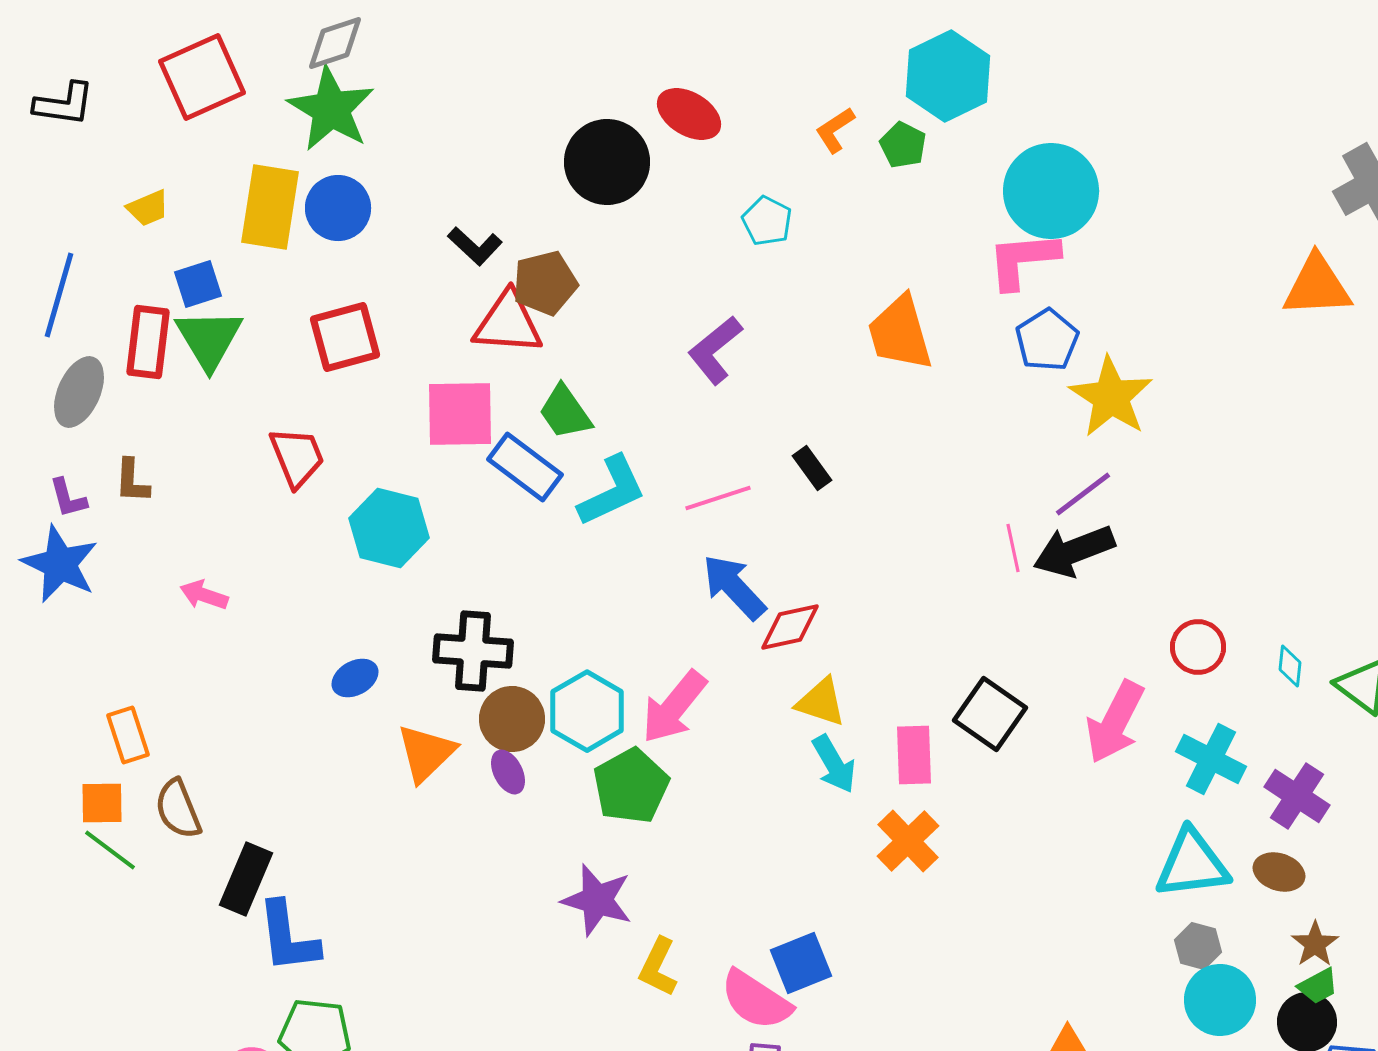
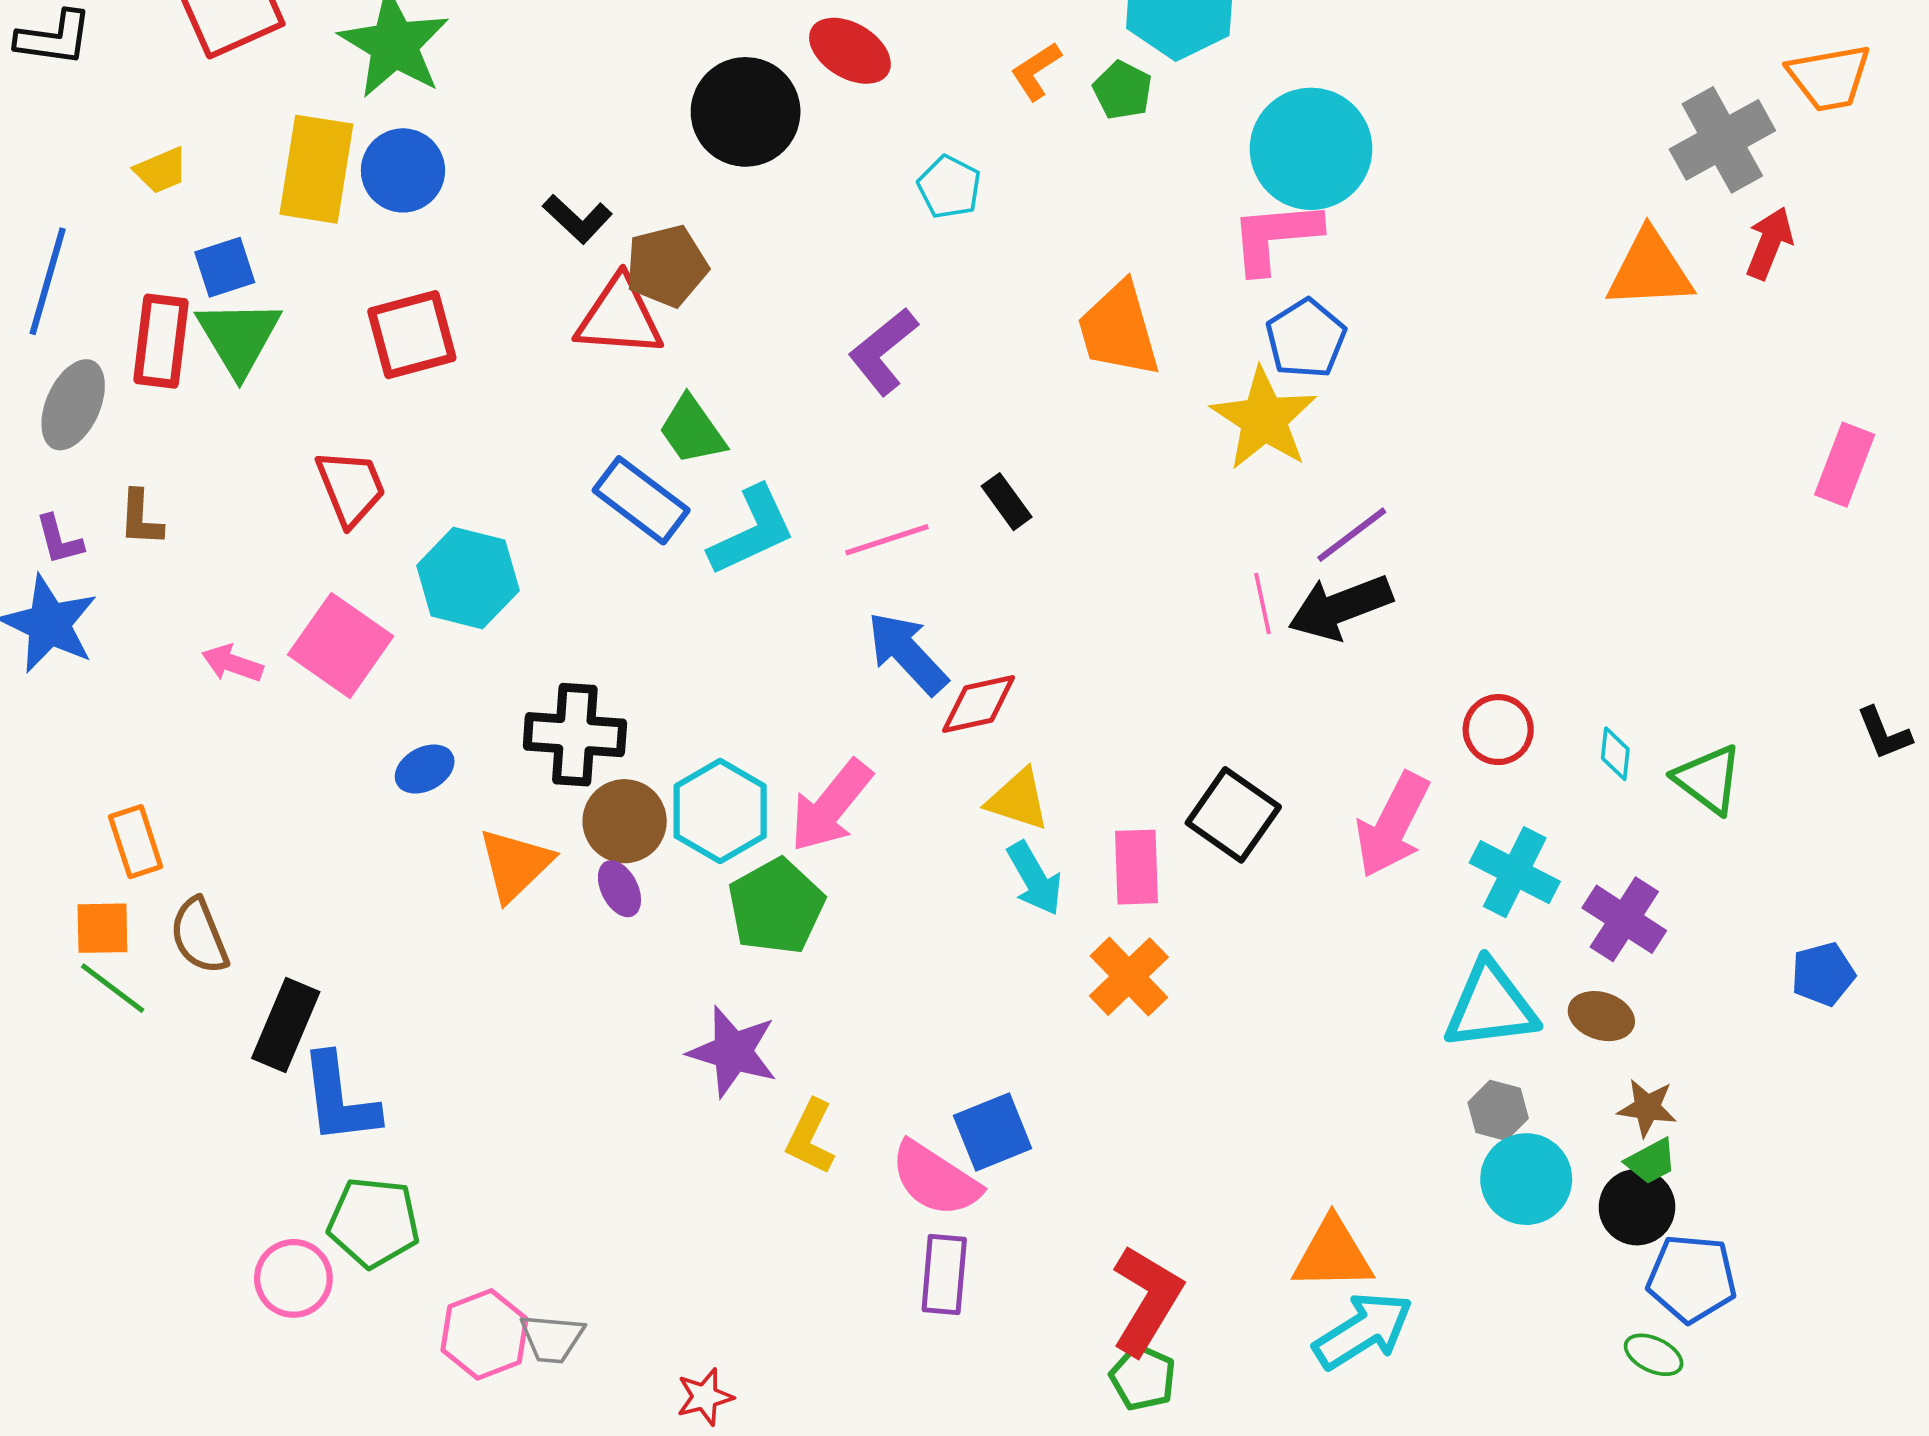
yellow star: (1111, 397) -> (1264, 419), moved
pink square: (460, 414) -> (341, 645), moved, turned 36
brown star: (1315, 944) -> (1647, 1108), turned -30

